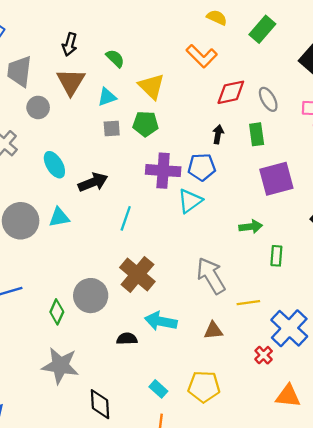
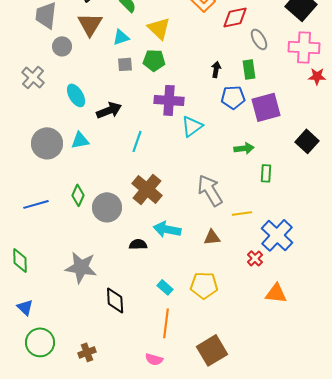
red diamond: (231, 92) -> (235, 17), moved
blue pentagon: (202, 167) -> (233, 97), moved
green diamond: (57, 312) -> (78, 195), moved

